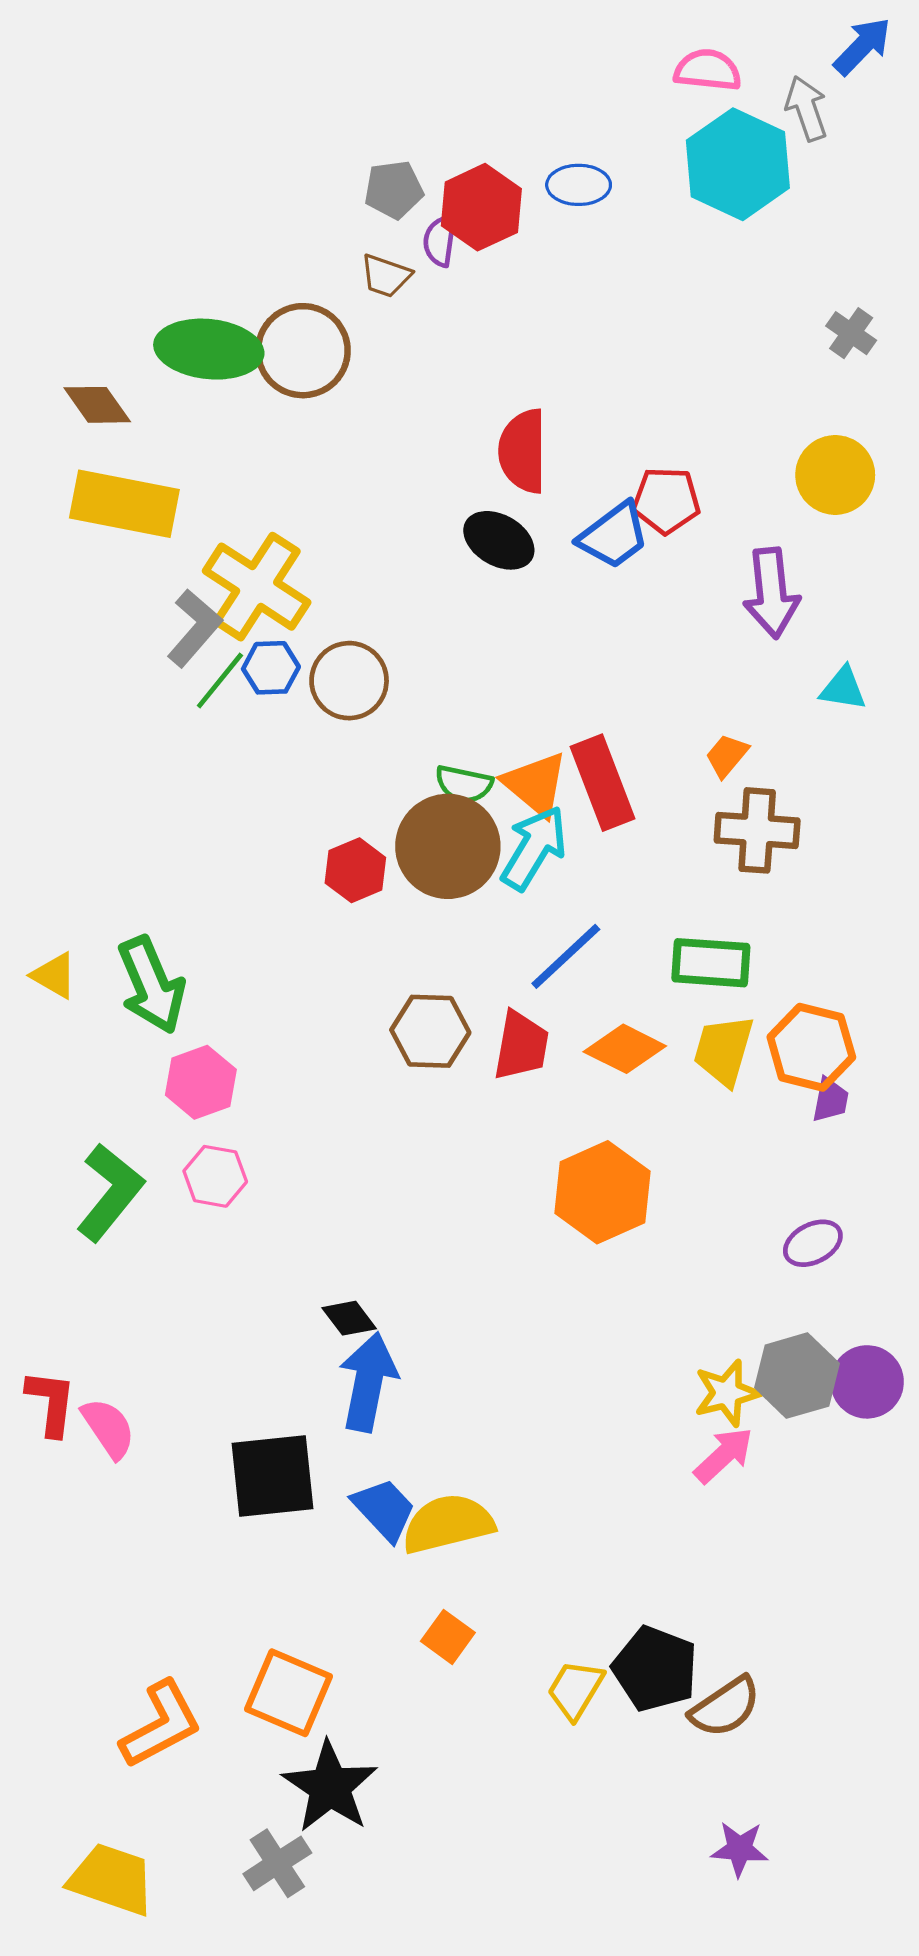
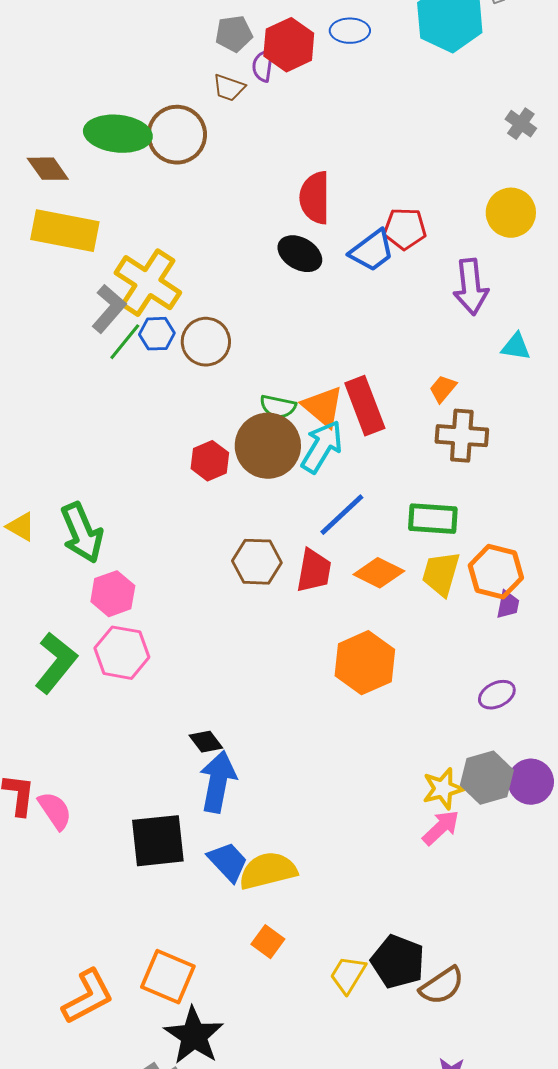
pink hexagon: (215, 1176) -> (122, 653), size x1.4

